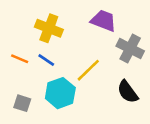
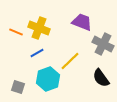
orange line: (20, 59) -> (16, 32), moved
blue line: (46, 60) -> (37, 53), turned -64

